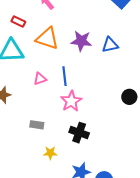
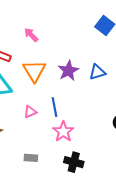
orange triangle: (47, 38) -> (34, 71), turned 45
purple star: (81, 41) -> (68, 71), turned -30

